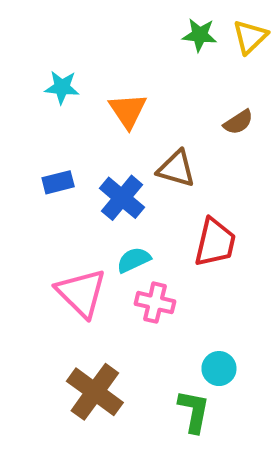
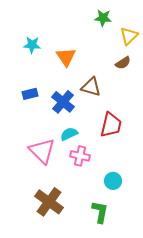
yellow triangle: (250, 37) -> (129, 36), moved
cyan circle: (219, 369) -> (113, 181), moved

